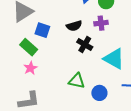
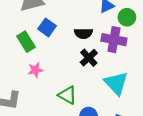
purple cross: (101, 23) -> (114, 40), size x1.5
pink star: (30, 68) -> (35, 70), moved

